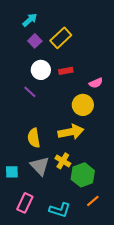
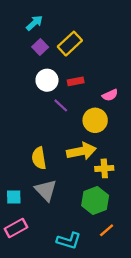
purple line: (30, 92) -> (61, 105), moved
yellow cross: (63, 161) -> (104, 168), moved, turned -35
pink rectangle: (25, 203) -> (16, 228), moved, turned 36

